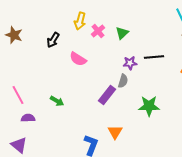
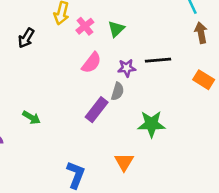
pink semicircle: (78, 59) -> (91, 63), moved, turned -84
orange triangle: (115, 132) -> (124, 162), moved

